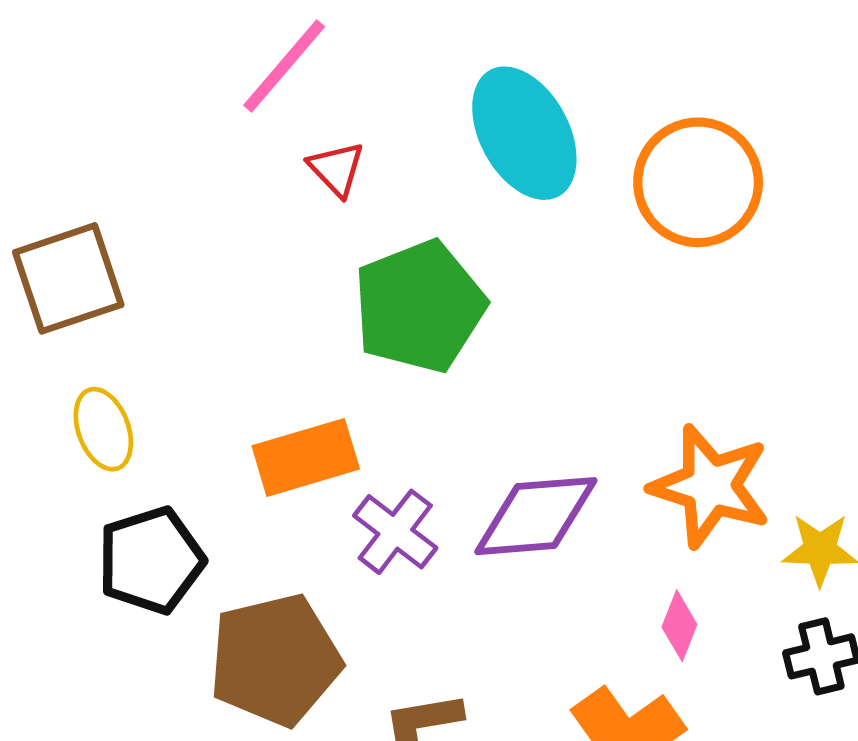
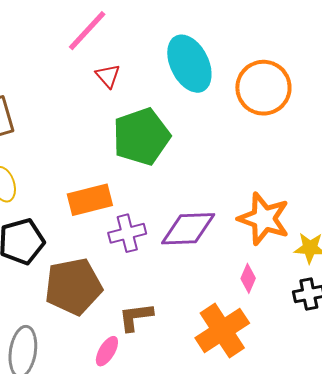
purple cross: (395, 532) -> (127, 233), turned 36

